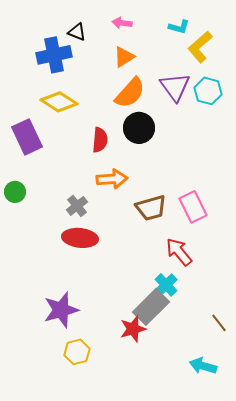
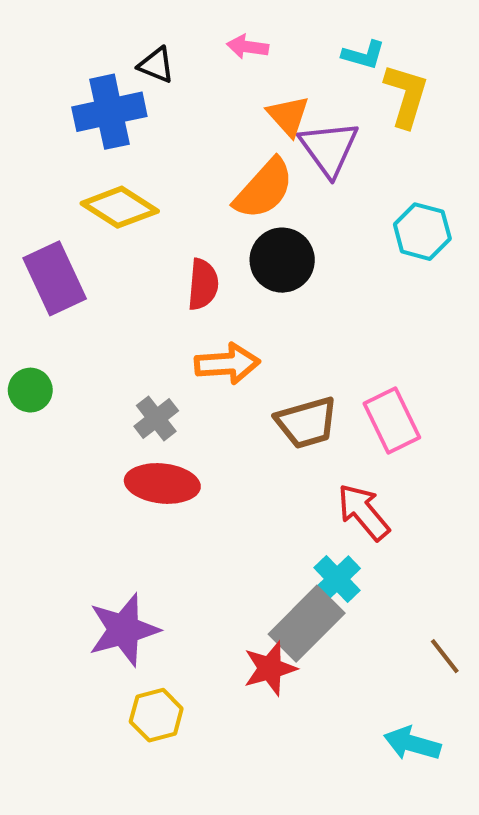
yellow L-shape: (200, 47) -> (406, 95), turned 148
orange triangle: (124, 57) -> (288, 116), moved, turned -40
purple triangle: (175, 87) -> (329, 148), moved
cyan hexagon: (208, 91) -> (422, 232), moved

